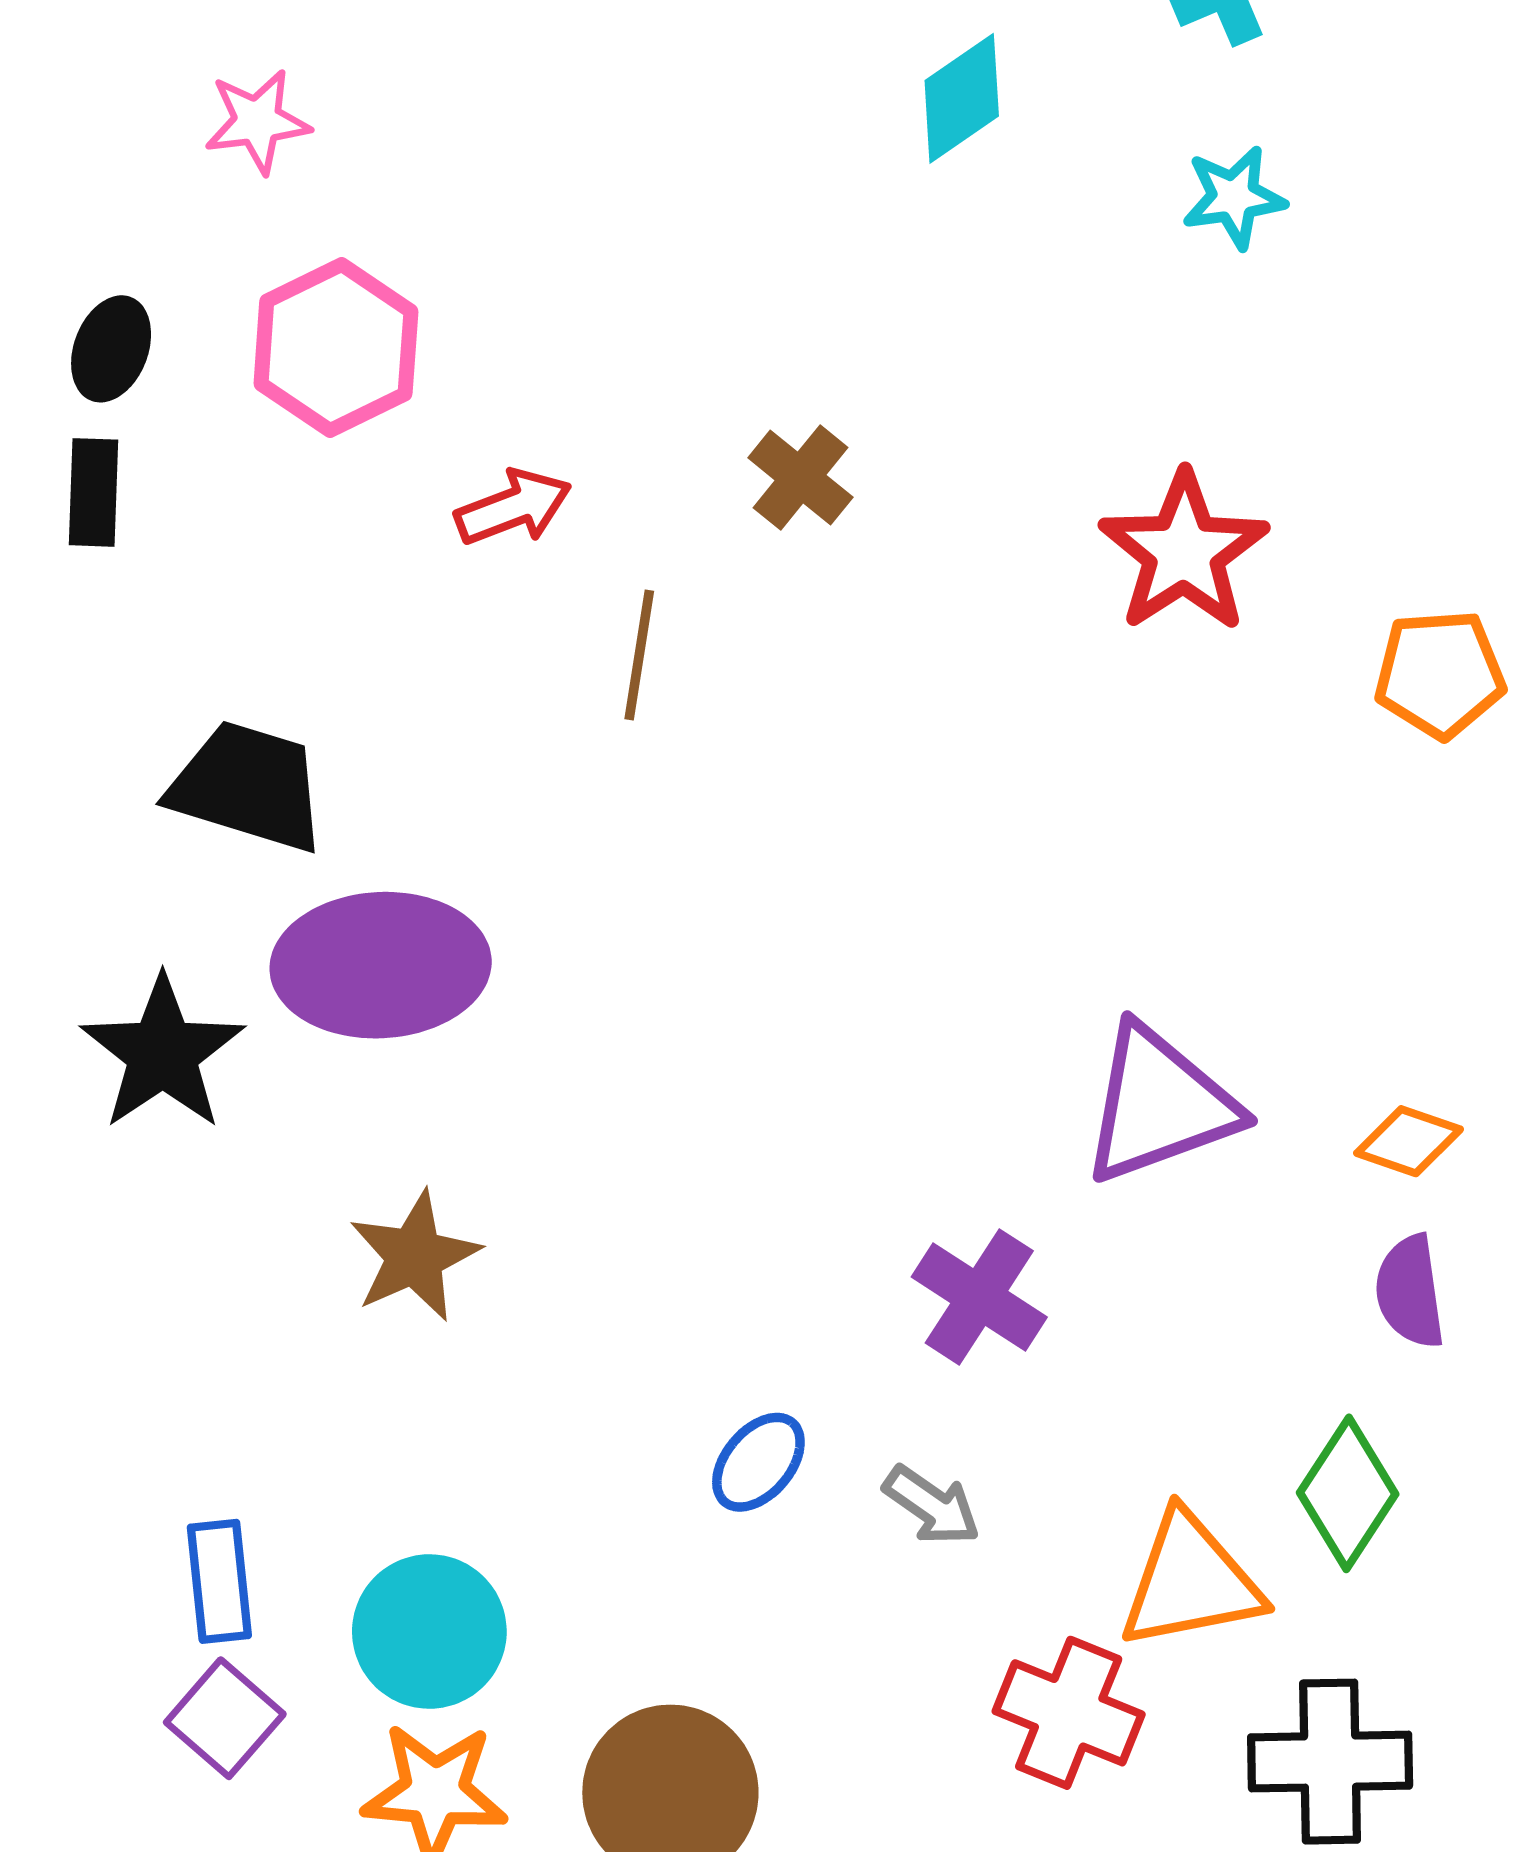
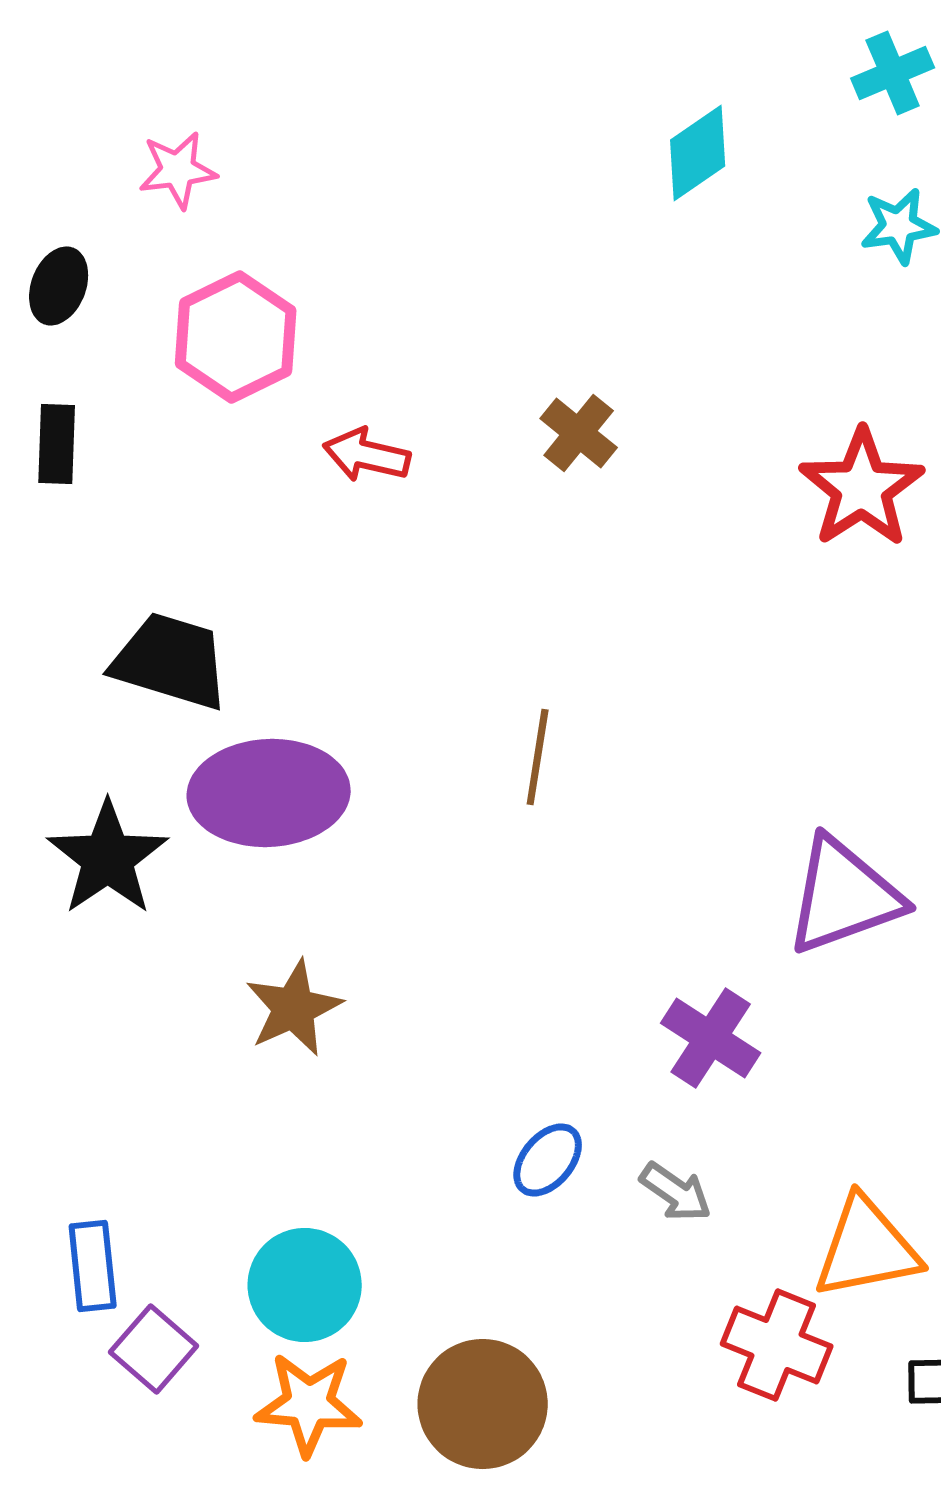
black ellipse: (111, 349) -> (59, 286), moved
red arrow: (513, 507) -> (367, 455), turned -146
brown line: (639, 655) -> (538, 757), moved
blue rectangle: (219, 1581) -> (93, 1266), moved

